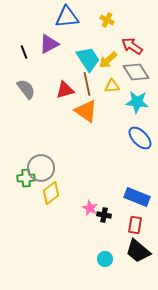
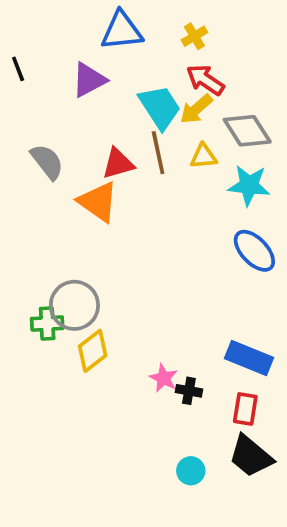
yellow cross: (107, 20) -> (194, 36), turned 32
red arrow: (132, 46) -> (205, 80), moved
black line: (24, 52) -> (18, 69), moved
orange triangle: (86, 111) -> (98, 202), moved

